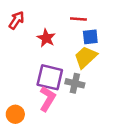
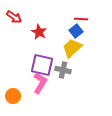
red line: (78, 19) -> (81, 19), moved
red arrow: (16, 20) -> (14, 17), turned 91
blue square: (90, 37) -> (76, 31), turned -32

